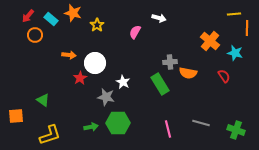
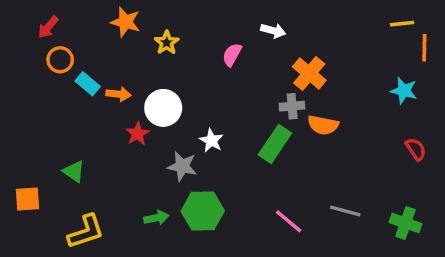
cyan rectangle: (51, 19) -> (88, 84), moved
orange cross: (210, 41) -> (309, 74), moved
red semicircle: (224, 76) -> (416, 149), moved
green rectangle: (160, 84) -> (275, 144), turned 65
pink line: (168, 129) -> (289, 221), turned -36

